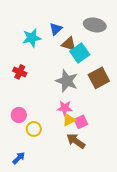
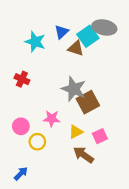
cyan star: (32, 38) -> (35, 42), turned 30
cyan square: (80, 53) -> (88, 36), moved
brown square: (99, 78) -> (88, 102), moved
pink star: (65, 108) -> (52, 119), moved
pink square: (81, 122) -> (100, 136), moved

